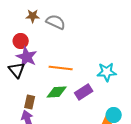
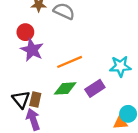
orange line: (61, 68) -> (70, 62), turned -30
black triangle: (17, 70) -> (21, 99), moved

